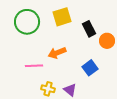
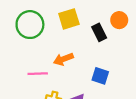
orange circle: (107, 41) -> (119, 20), moved
blue square: (90, 68) -> (100, 76), turned -35

